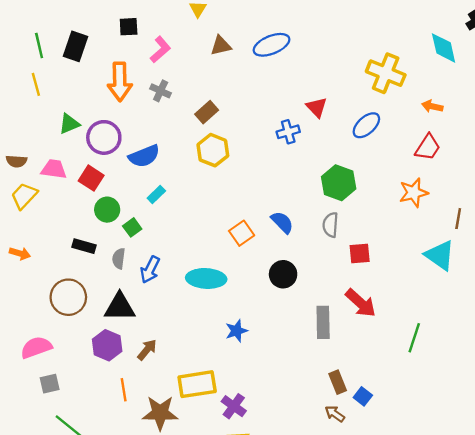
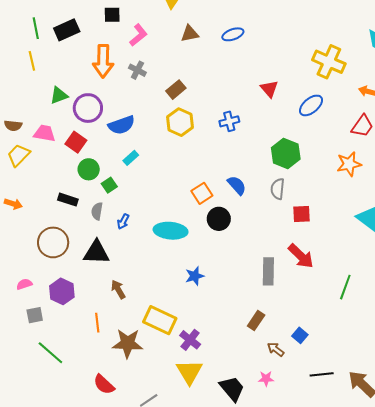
blue ellipse: (272, 45) -> (233, 34), size x0.7
black rectangle: (76, 46) -> (67, 30), turned 45
blue cross: (288, 132) -> (229, 121), moved
blue arrow: (150, 270) -> (123, 222), size x0.7
black circle: (283, 274) -> (219, 219), moved
purple hexagon: (107, 345) -> (62, 291), moved
pink semicircle: (36, 347) -> (24, 284), size x0.6
brown arrow: (147, 350) -> (118, 289), turned -72
brown rectangle: (338, 382) -> (256, 320), moved, turned 54
yellow rectangle: (197, 384) -> (160, 320), turned 32

